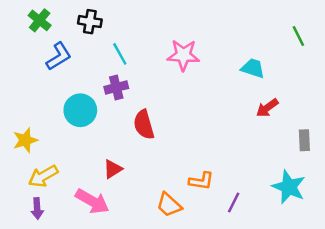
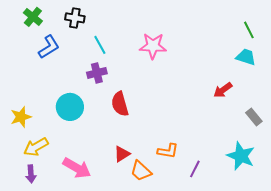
cyan trapezoid: (253, 68) -> (246, 57), moved
cyan circle: (80, 110) -> (70, 107), moved
gray rectangle: (304, 140) -> (254, 117), turned -36
red triangle: (113, 169) -> (122, 154), moved

